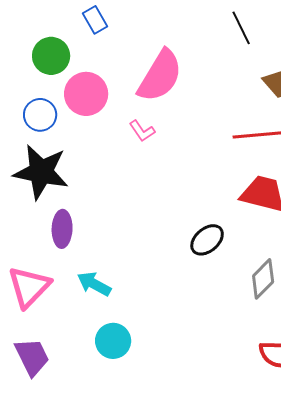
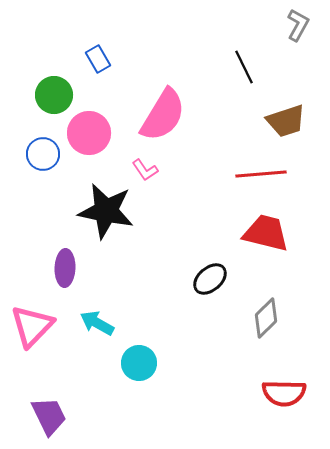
black star: (41, 172) -> (106, 211), moved
cyan circle: (113, 341) -> (139, 363), moved
purple trapezoid: (32, 357) -> (49, 416), moved

